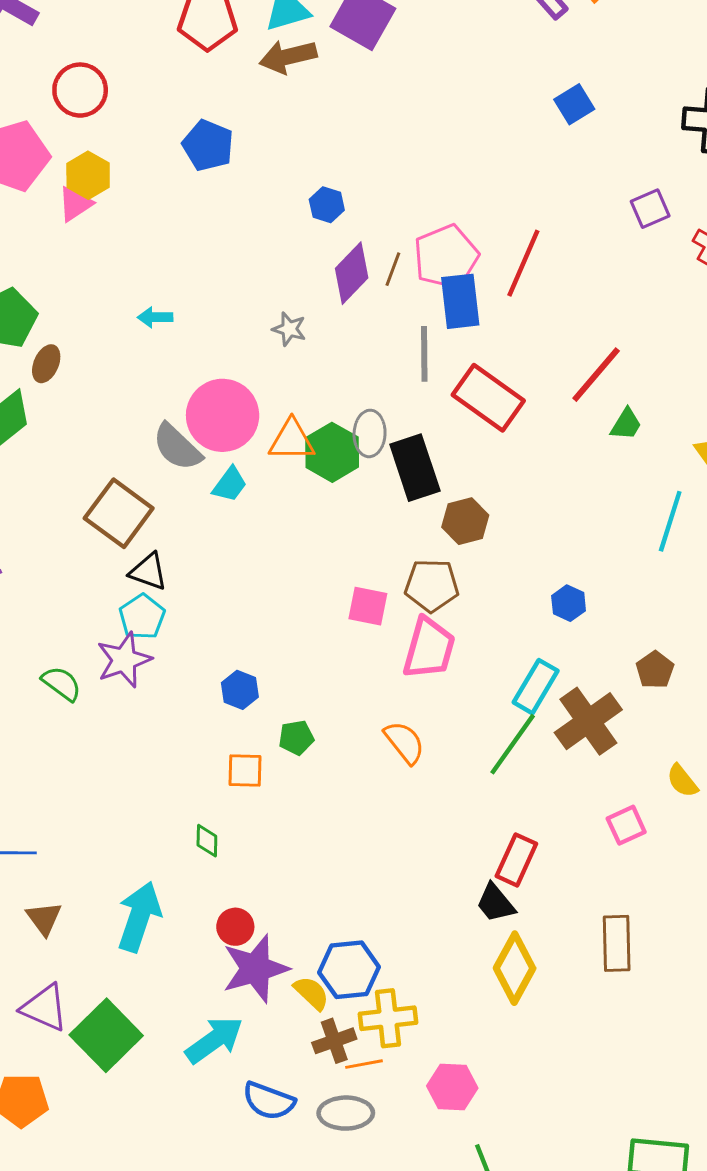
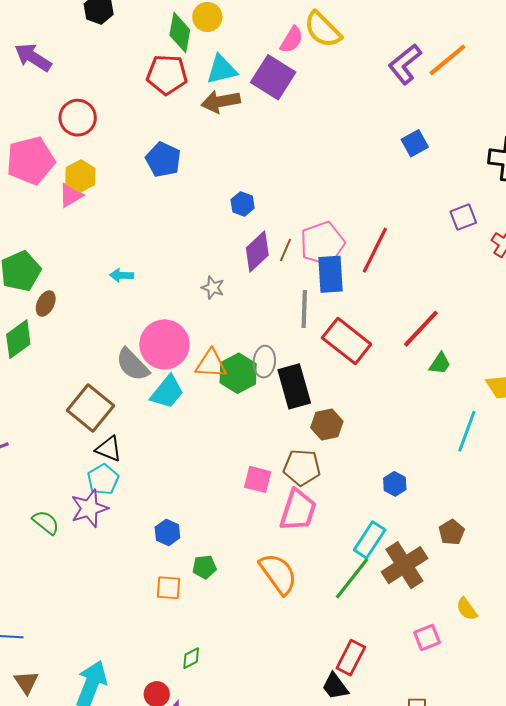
cyan trapezoid: (230, 484) -> (167, 392), size x1.4
orange semicircle: (404, 742) -> (278, 574), size x1.4
green diamond: (207, 841) -> (191, 658), moved, turned 60

